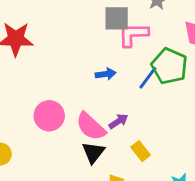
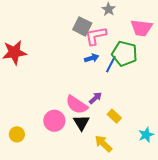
gray square: (117, 18) -> (82, 26), turned 36
blue arrow: (106, 74) -> (92, 58), moved
pink circle: (49, 116) -> (54, 121), moved

